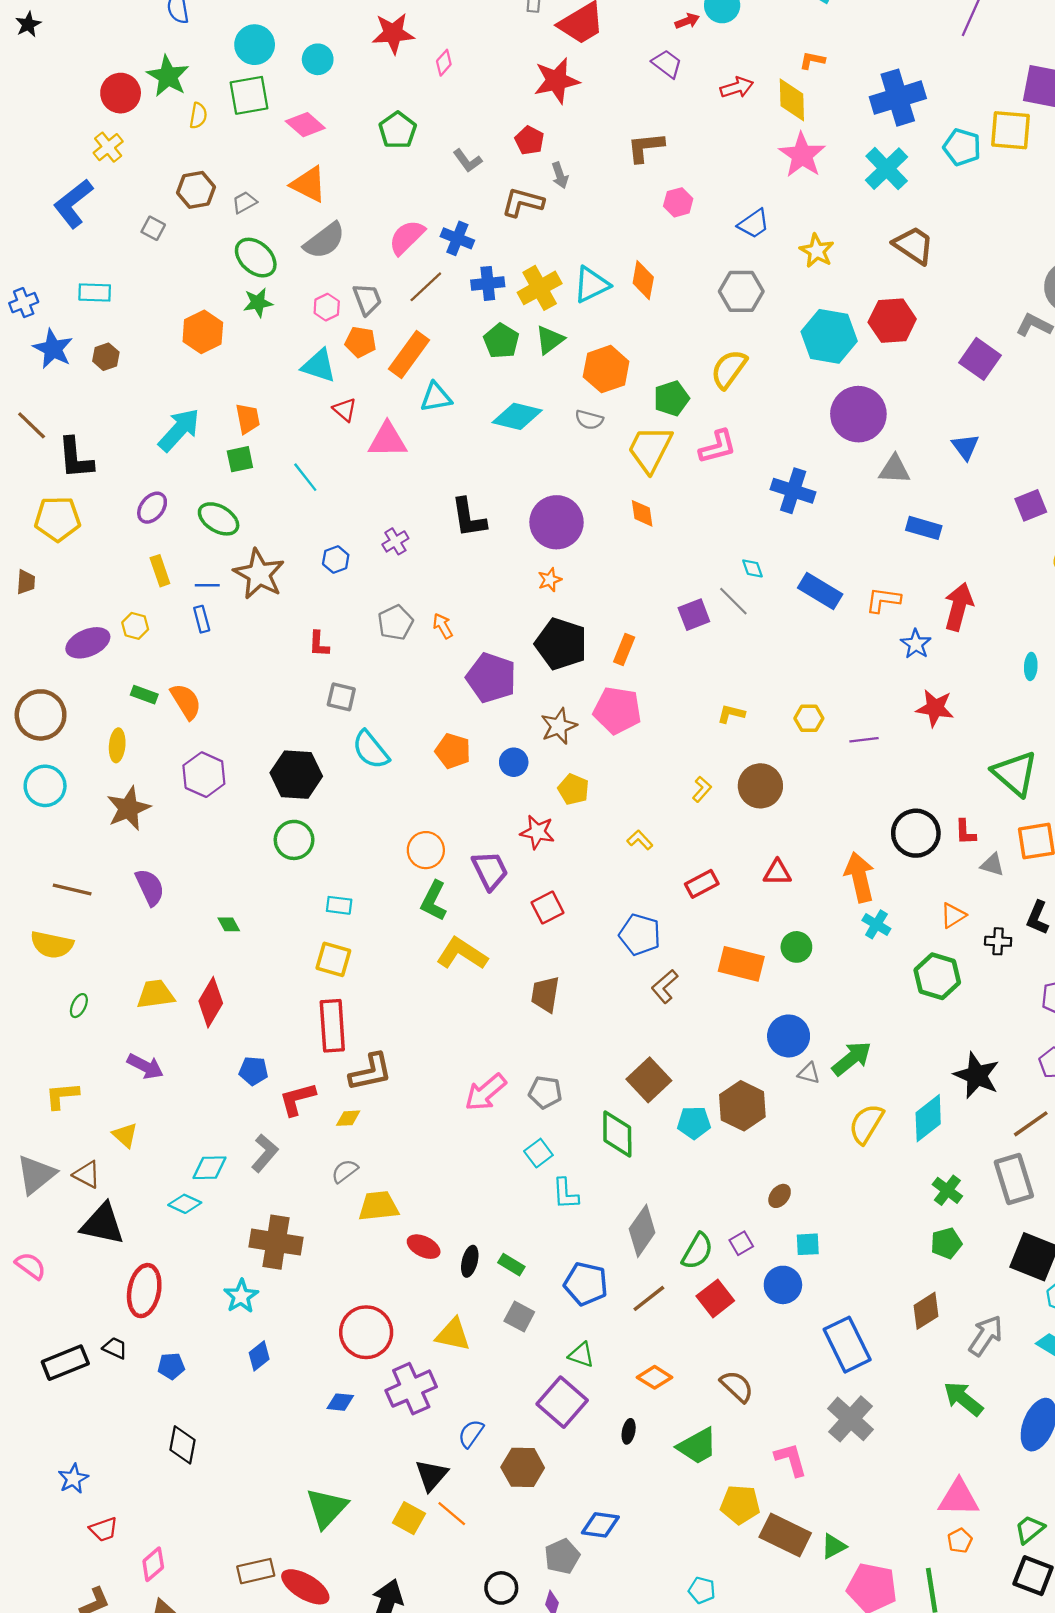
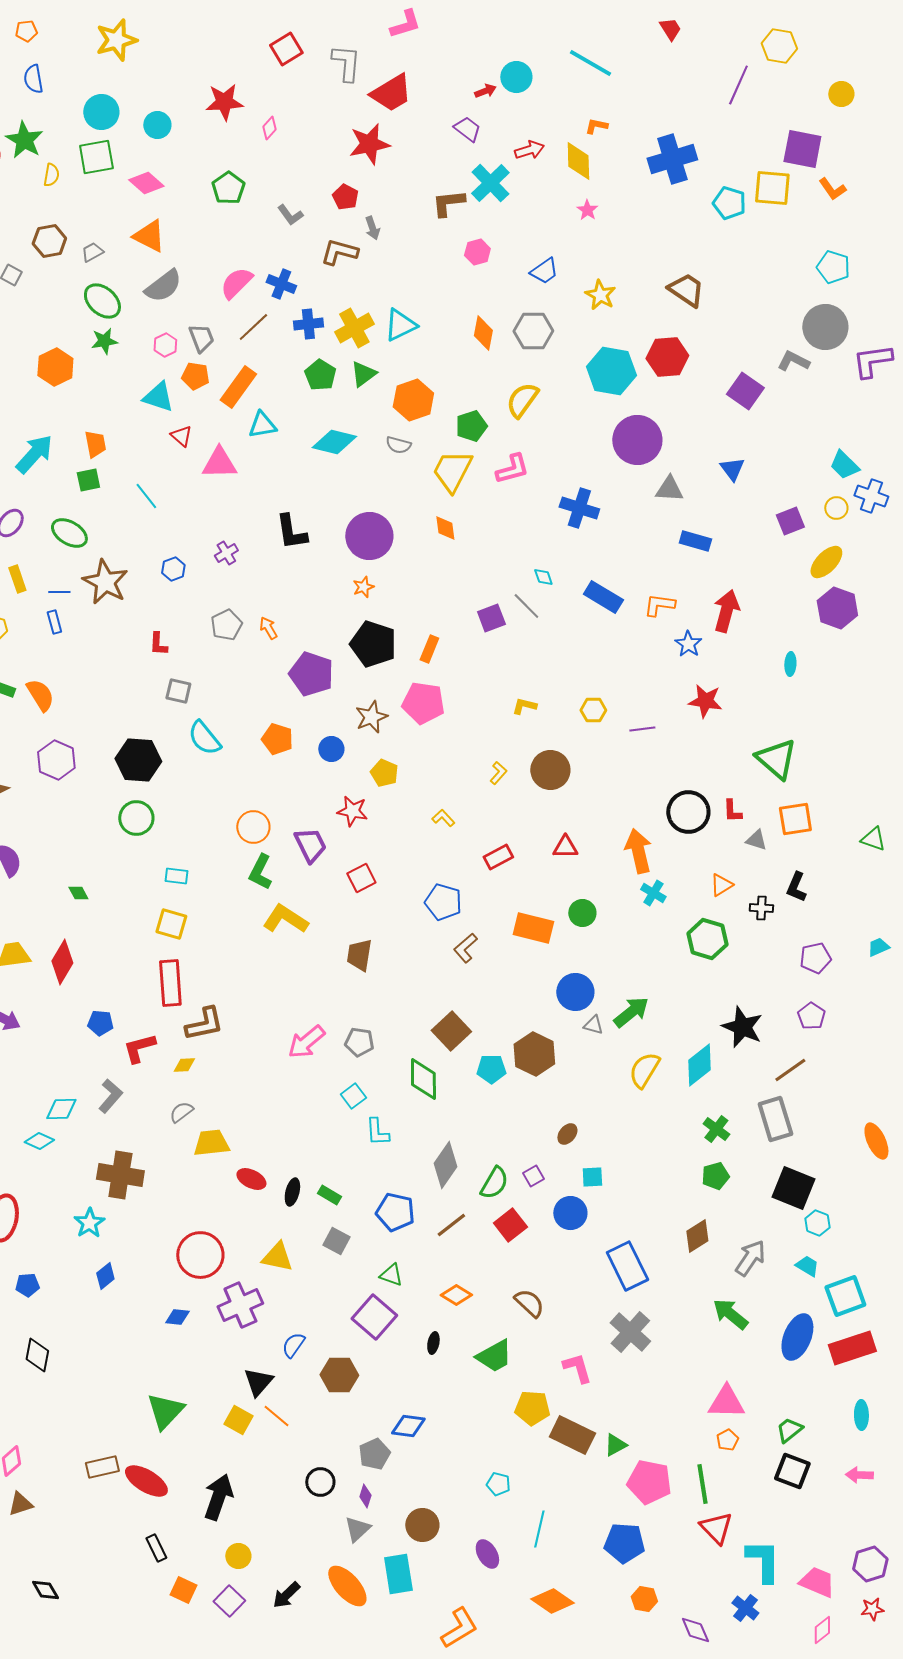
pink star: (802, 155) -> (587, 210), size x0.5
cyan cross: (887, 169) -> (490, 183), moved
orange diamond: (643, 280) -> (483, 333), moved

